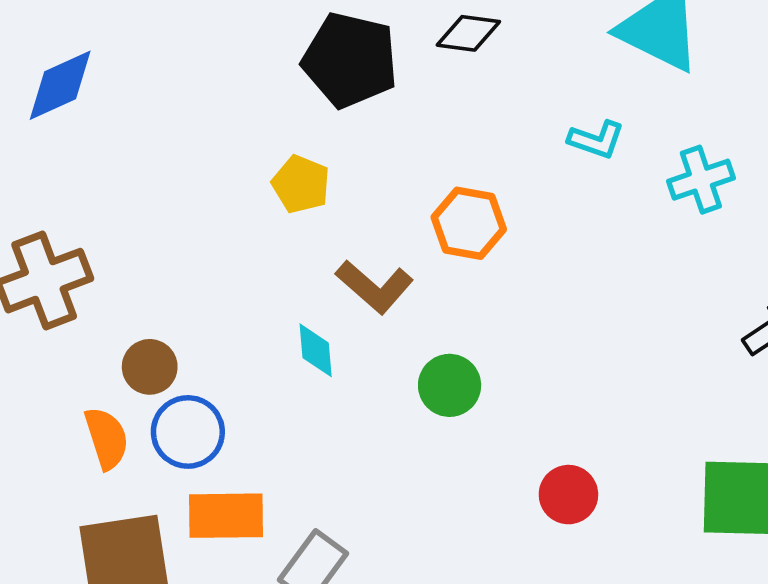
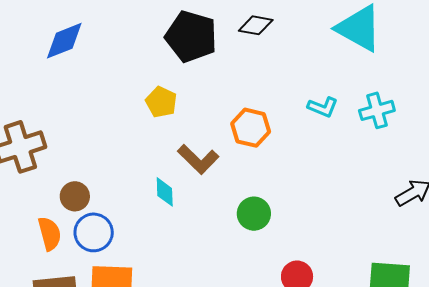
blue diamond: (60, 85) -> (64, 41), moved
cyan L-shape: (596, 140) -> (323, 107), moved
green circle: (450, 385) -> (254, 214), moved

